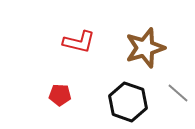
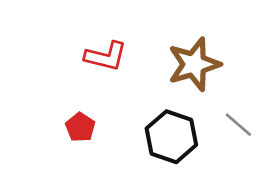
red pentagon: (60, 95) -> (80, 127), turned 30

